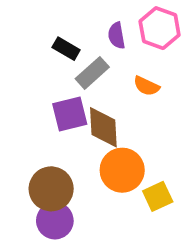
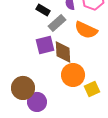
orange semicircle: (146, 86) -> (86, 30), size x1.6
brown circle: (51, 189) -> (23, 88), moved

